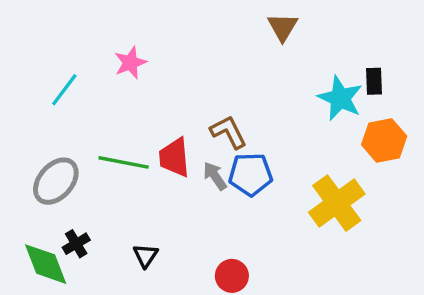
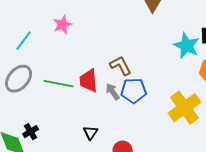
gray ellipse: (56, 181) -> (19, 79), moved
black triangle: (146, 256) -> (91, 133), moved

